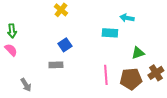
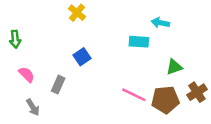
pink semicircle: (11, 50) -> (27, 74), moved
gray rectangle: (56, 65) -> (58, 85), moved, turned -64
pink line: (106, 75) -> (134, 95), turned -60

